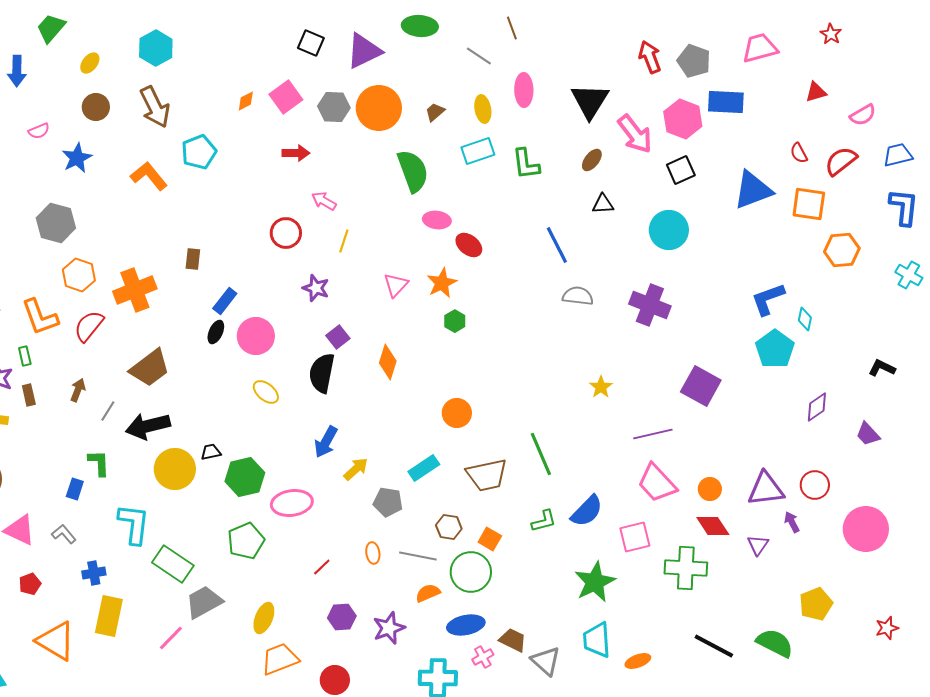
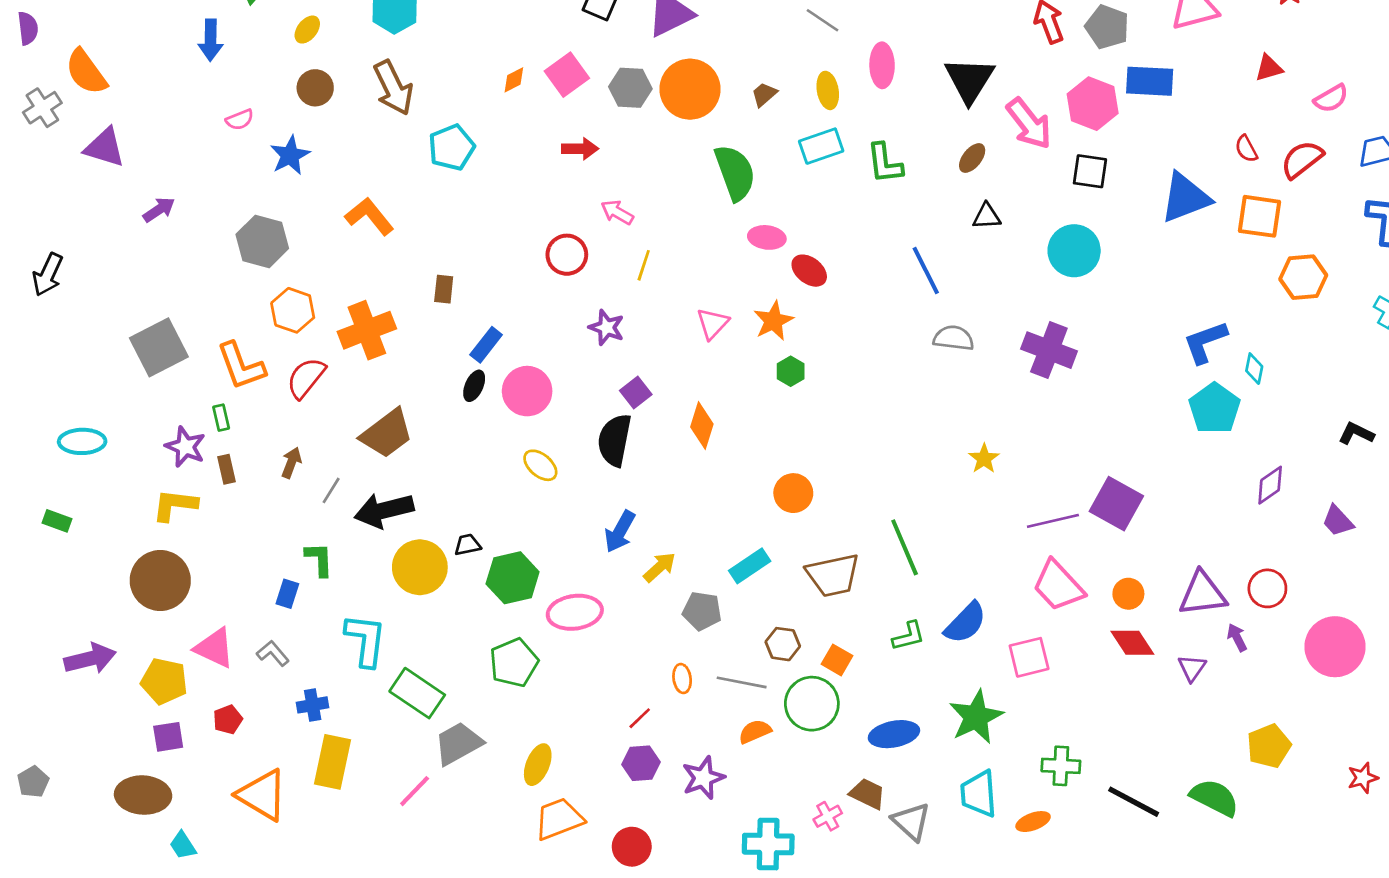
black square: (681, 170) -> (1090, 171), turned 32
orange L-shape: (149, 176) -> (370, 216), moved
purple square: (701, 386) -> (1116, 504), moved
red line: (322, 567) -> (640, 718), moved
green cross: (686, 568) -> (1061, 766), moved, size x0.7
blue ellipse: (466, 625) -> (894, 734), moved

